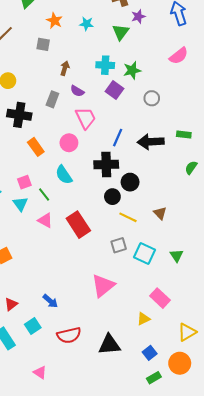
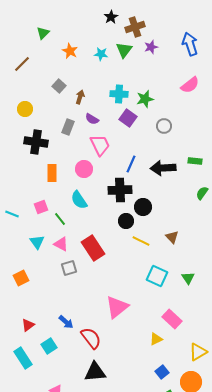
green triangle: (121, 32) -> (124, 50), moved
gray square: (43, 44) -> (59, 86), moved, turned 32
orange rectangle: (36, 147) -> (52, 173), turned 36
cyan triangle: (20, 204) -> (37, 242), moved
gray square: (119, 245) -> (69, 268), moved
red semicircle: (69, 335) -> (91, 338), moved, turned -115
black triangle: (109, 345) -> (95, 372), moved

